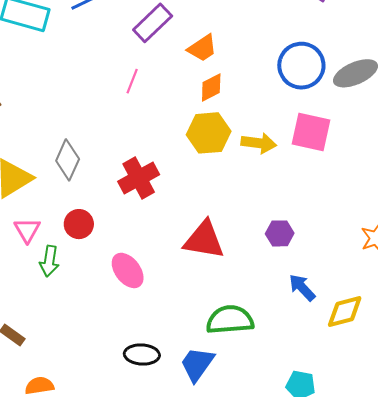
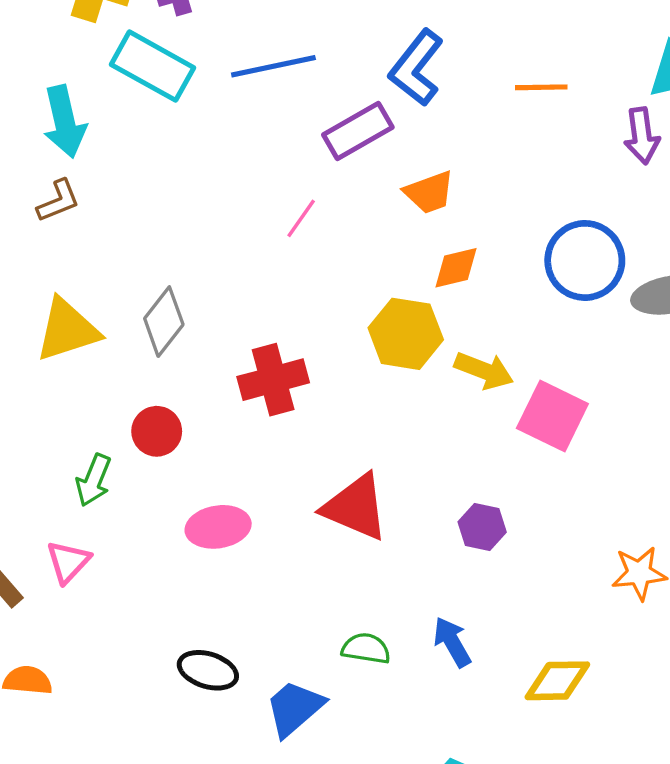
orange diamond: (211, 87) -> (456, 268), moved
pink square: (311, 132) -> (552, 416), moved
pink triangle: (27, 230) -> (68, 562), moved
pink ellipse: (128, 270) -> (218, 527), turned -75
blue arrow: (302, 288) -> (452, 642), moved
green semicircle: (230, 320) -> (366, 648), size x0.6

